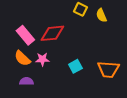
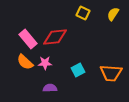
yellow semicircle: (101, 15) -> (113, 14), moved, turned 56
purple semicircle: (26, 81) -> (50, 88), moved

